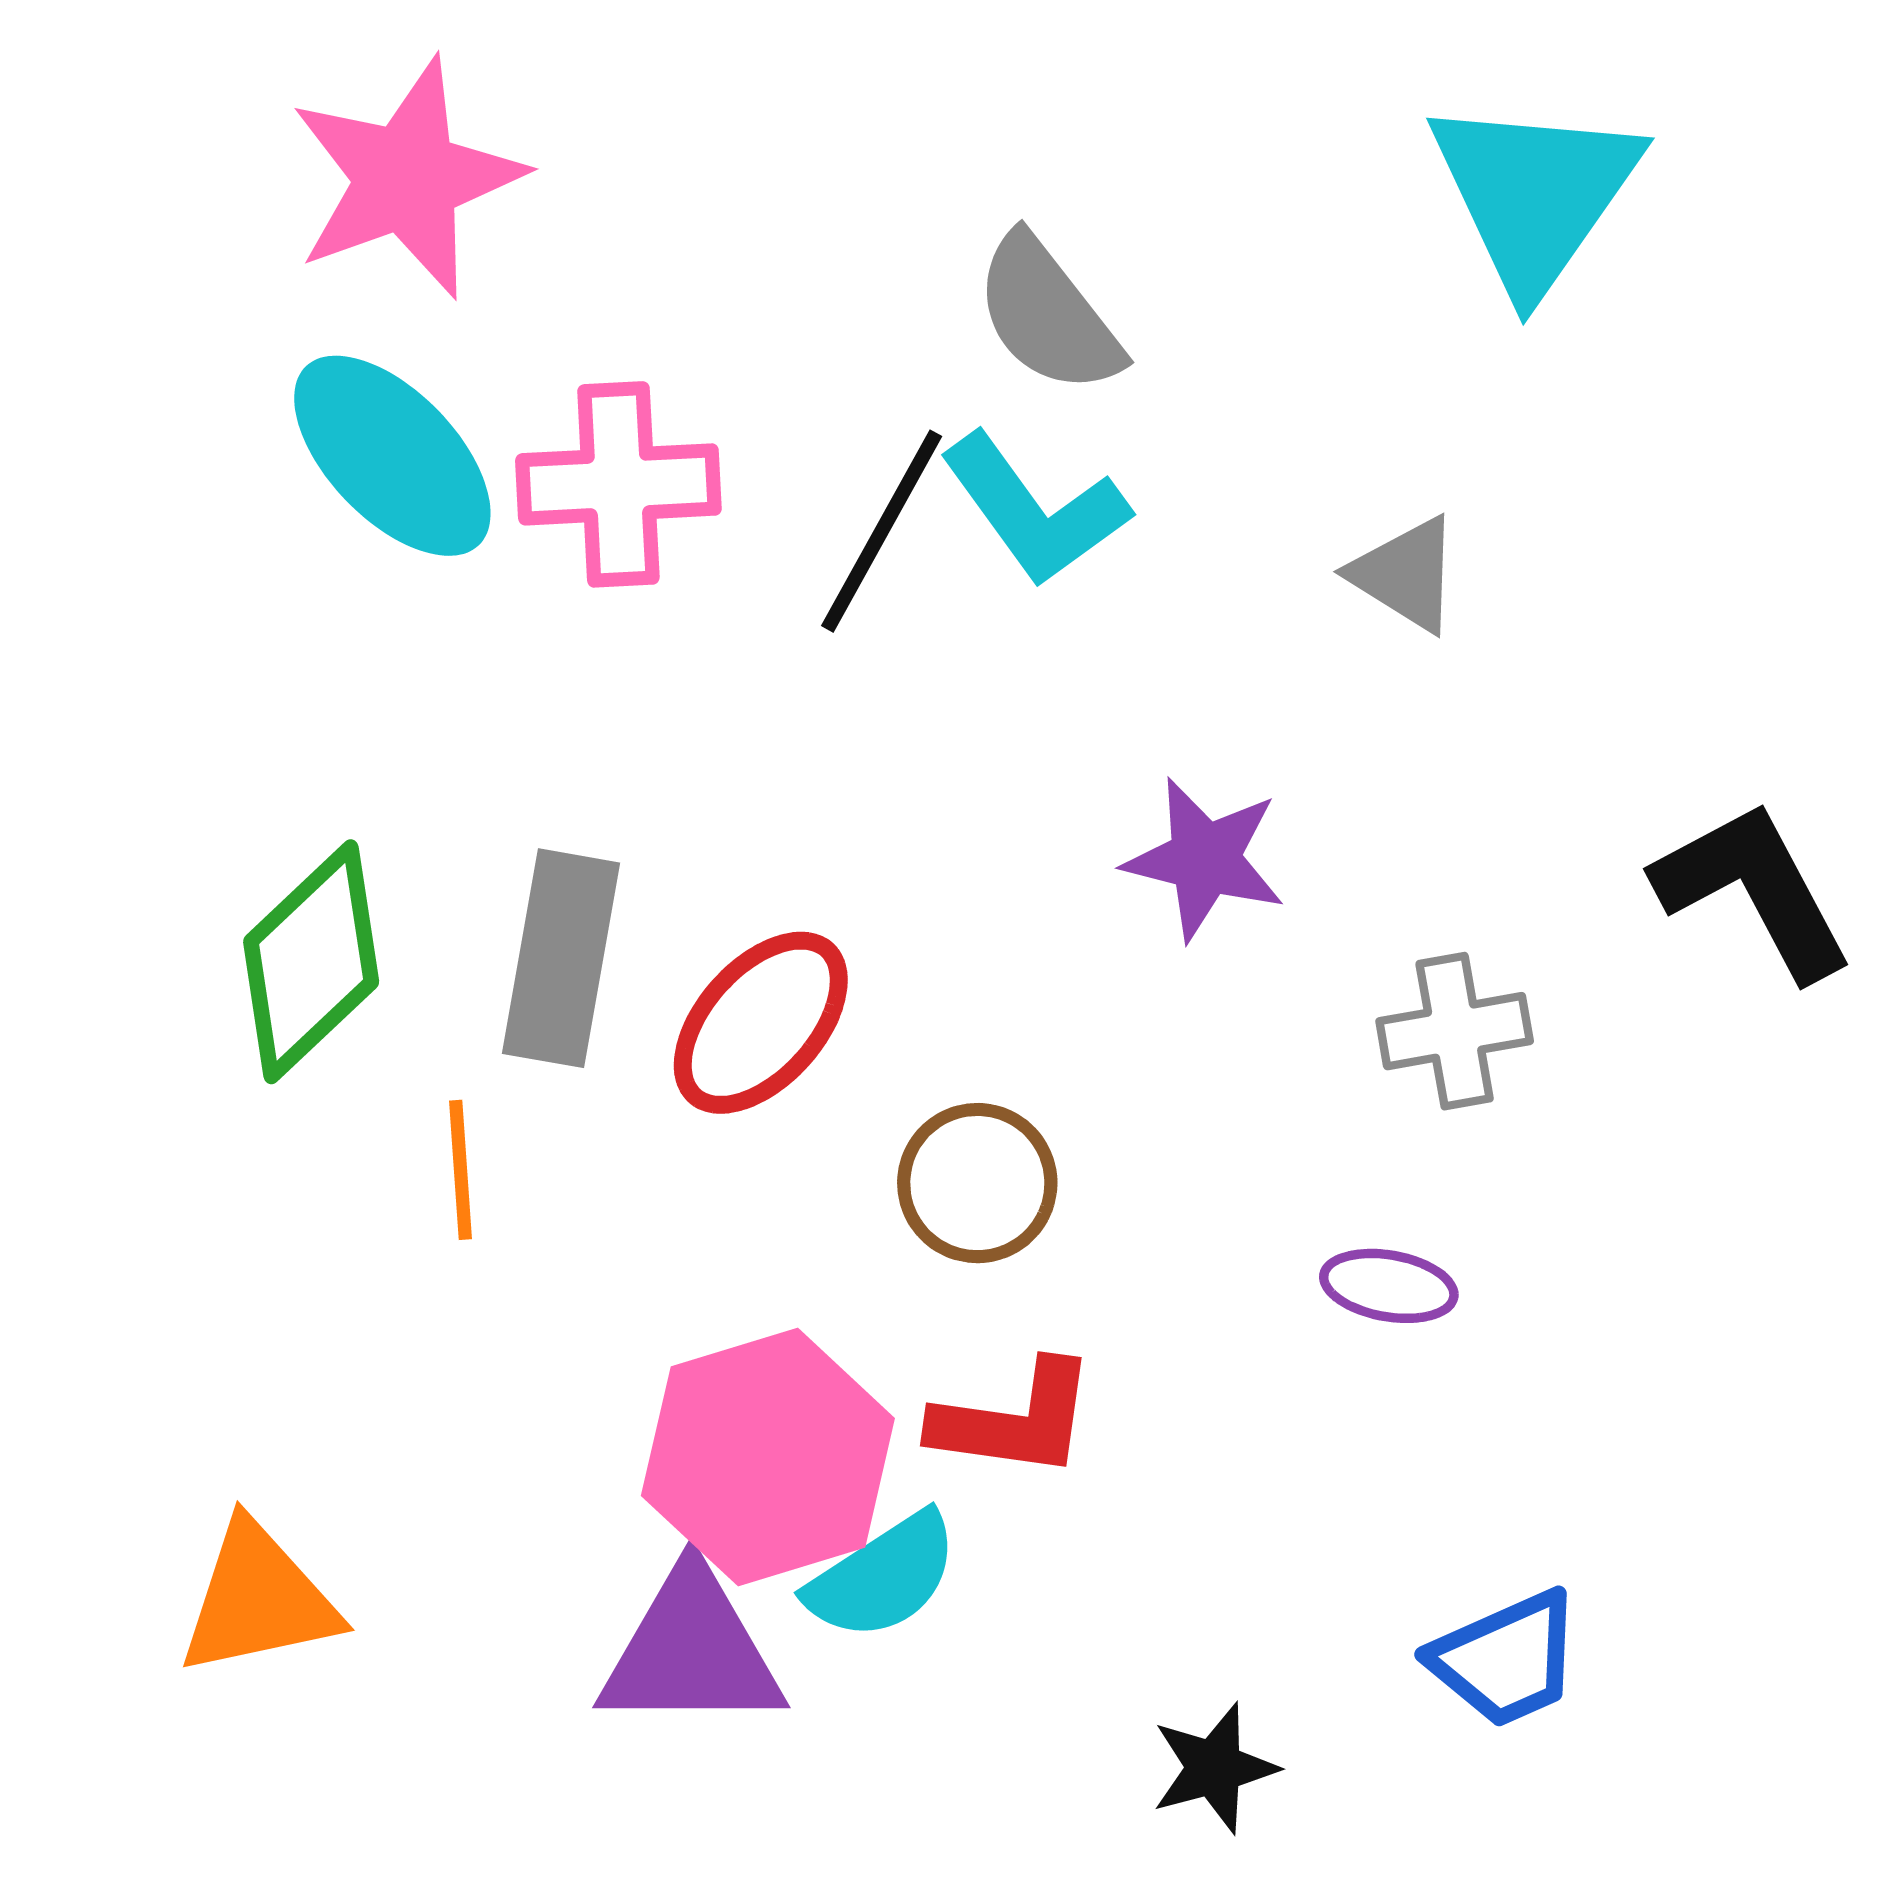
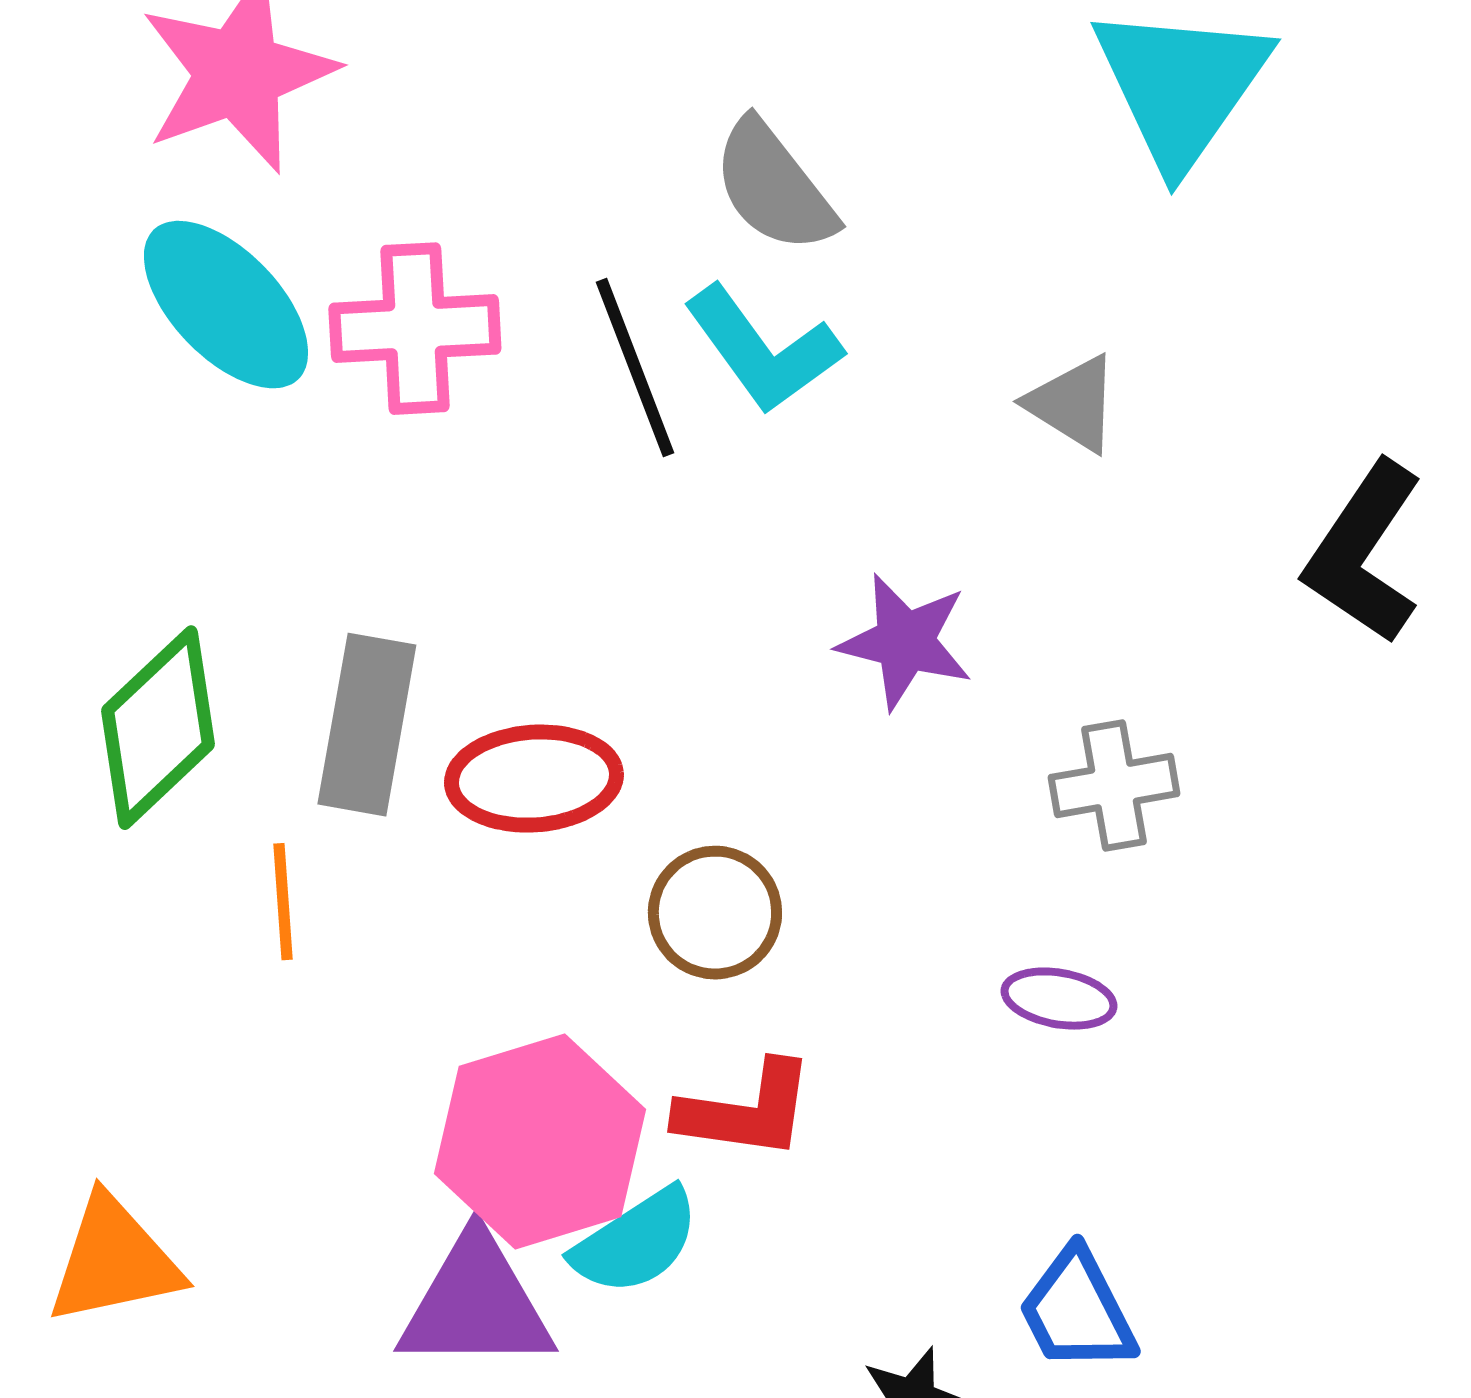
black line: (882, 531) -> (635, 368), turned -50
black L-shape: (1754, 890) -> (1364, 553), moved, turned -118
red ellipse: (761, 1023) -> (534, 779), turned 44
blue trapezoid: (1506, 1659) -> (1077, 1311), moved, turned 87

